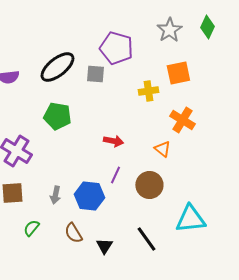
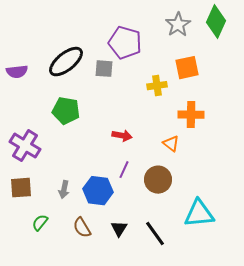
green diamond: (207, 27) -> (216, 22), size x1.4
orange cross: (182, 120) -> (191, 115), turned -30
black triangle: (104, 246) -> (119, 229), moved

